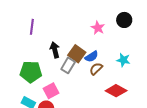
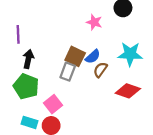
black arrow: (55, 50) -> (28, 59), moved, turned 35
cyan star: (123, 60) -> (130, 54), size x1.5
green pentagon: (31, 72) -> (26, 86), turned 30

